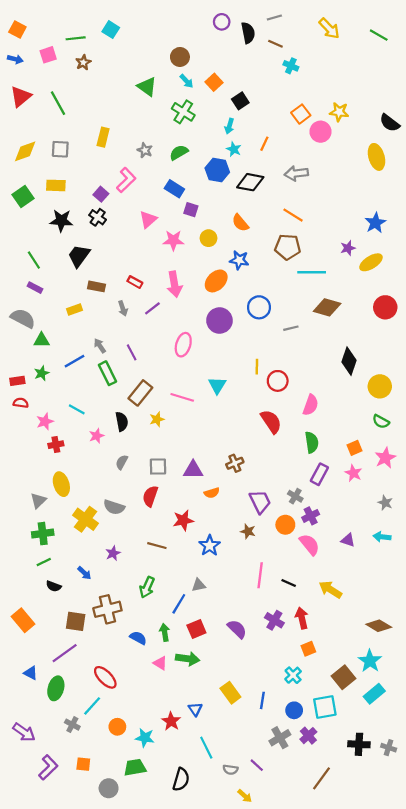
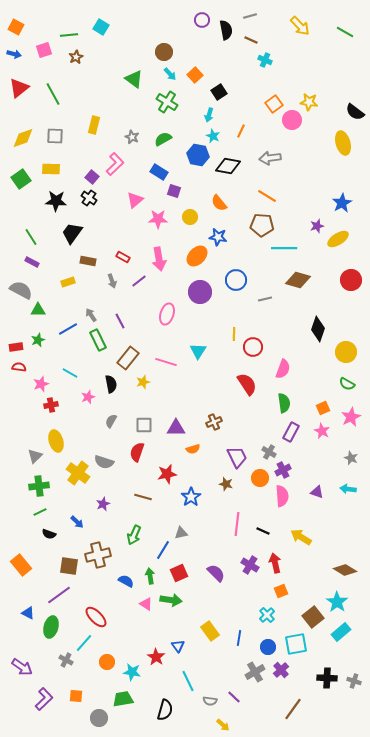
pink semicircle: (310, 544) -> (282, 496), turned 35

